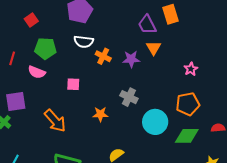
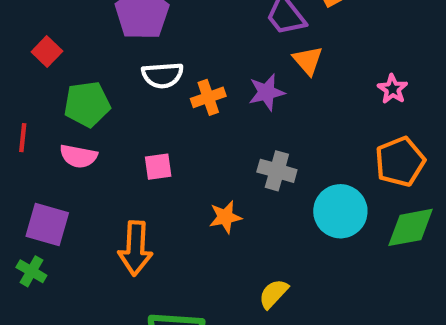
orange cross: (103, 56) -> (208, 97), turned -35
purple square: (16, 102) -> (47, 224), turned 35
orange arrow: (55, 121) -> (135, 248), turned 55

